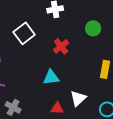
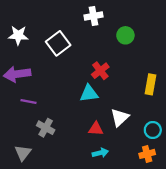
green circle: (93, 28) -> (125, 35), moved
red cross: (61, 46) -> (100, 71), moved

